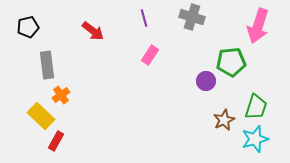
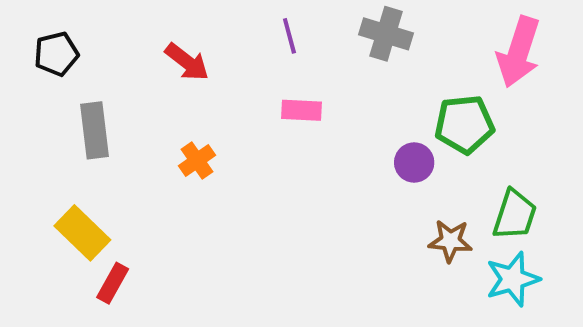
pink rectangle: (150, 55) -> (302, 110), turned 60
orange cross: (61, 95) -> (197, 160), moved
brown star: (224, 120) -> (450, 241), turned 30

